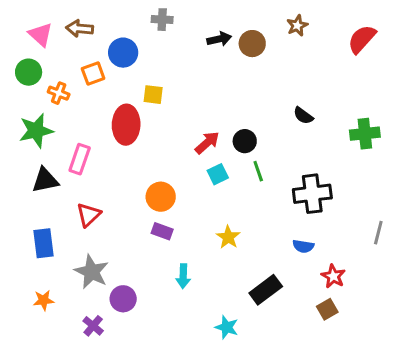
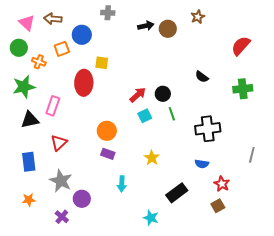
red semicircle: (362, 39) -> (241, 46), moved

